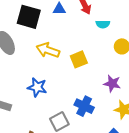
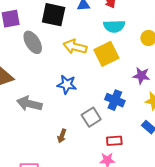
cyan semicircle: (103, 24) -> (114, 26), moved, size x1.5
yellow square: (79, 59) -> (106, 54), size x1.4

